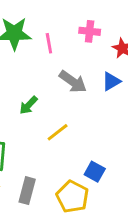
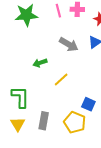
pink line: (49, 43) -> (58, 11), moved
green arrow: (28, 105) -> (40, 63), turned 32

